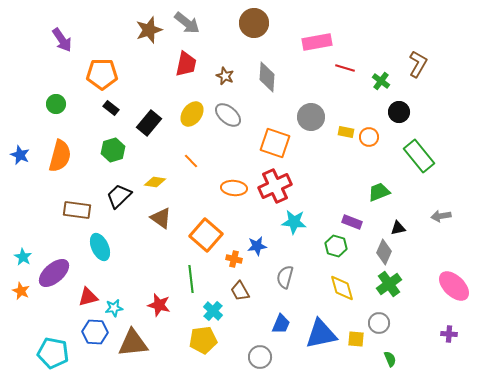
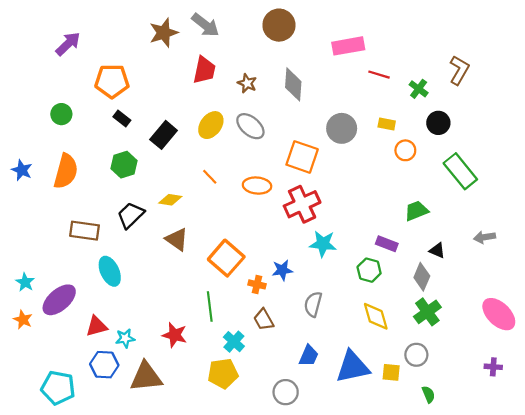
purple arrow: (62, 40) -> (68, 44), turned -100
yellow rectangle: (346, 132) -> (387, 124), moved
orange ellipse: (234, 188) -> (257, 186), moved
black triangle: (398, 228) -> (437, 250), turned 35

